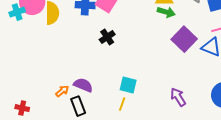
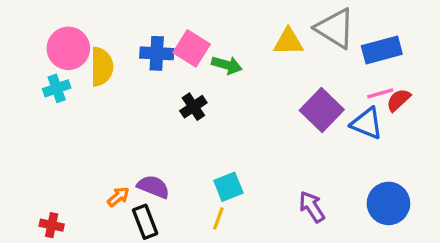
cyan cross: (17, 12) -> (57, 88), moved
green arrow: (166, 12) -> (227, 65), moved
cyan square: (128, 85) -> (228, 187), turned -36

